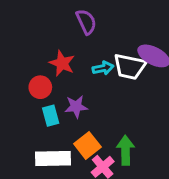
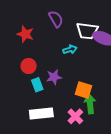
red star: (62, 63) -> (25, 34), moved
white trapezoid: (130, 67) -> (87, 31), moved
orange square: (87, 145) -> (83, 90), moved, turned -30

